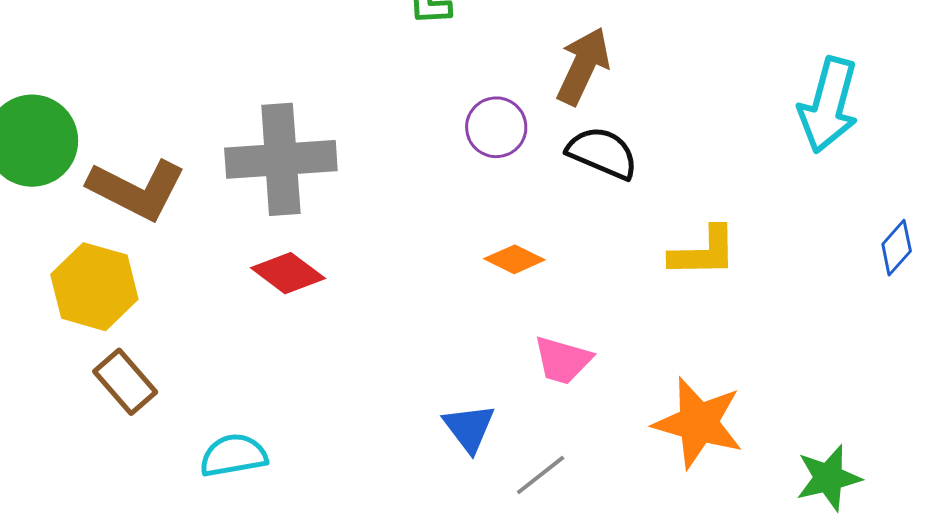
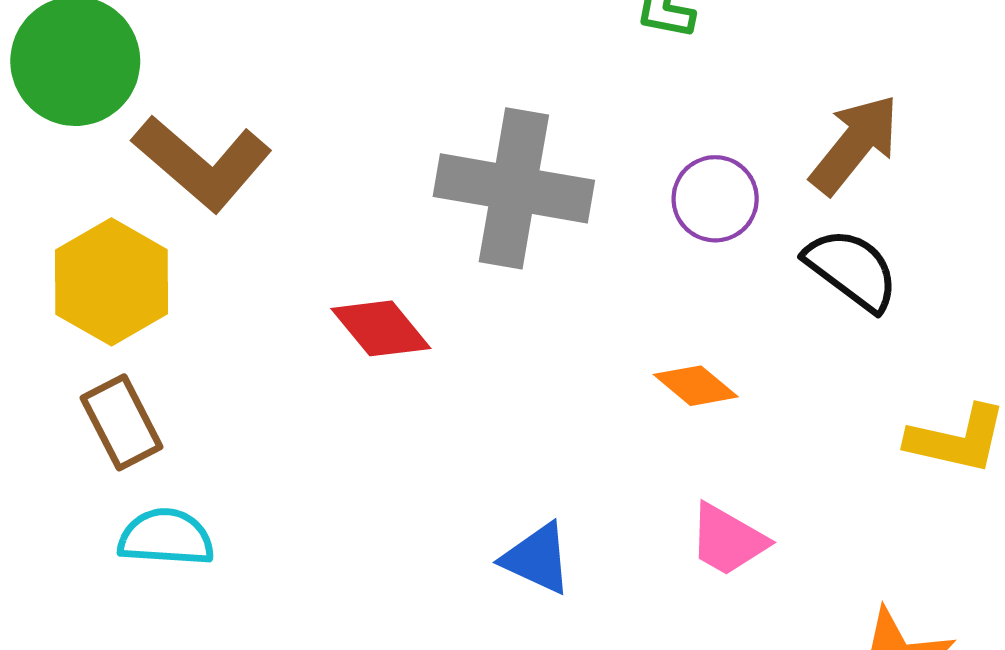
gray cross: (281, 159) -> (514, 188), moved
blue triangle: (469, 428) -> (537, 559), moved, turned -42
cyan semicircle: (233, 455) -> (166, 537), moved

